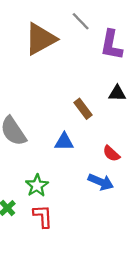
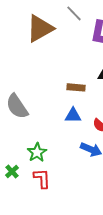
brown rectangle: (83, 109) -> (76, 87), turned -48
blue triangle: (64, 142) -> (73, 115), moved

